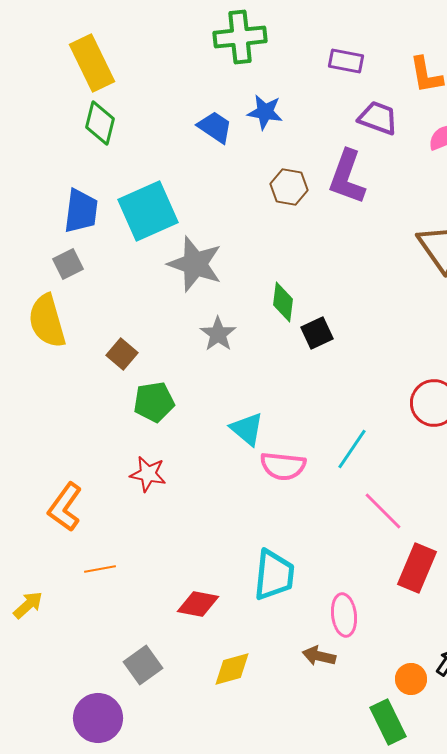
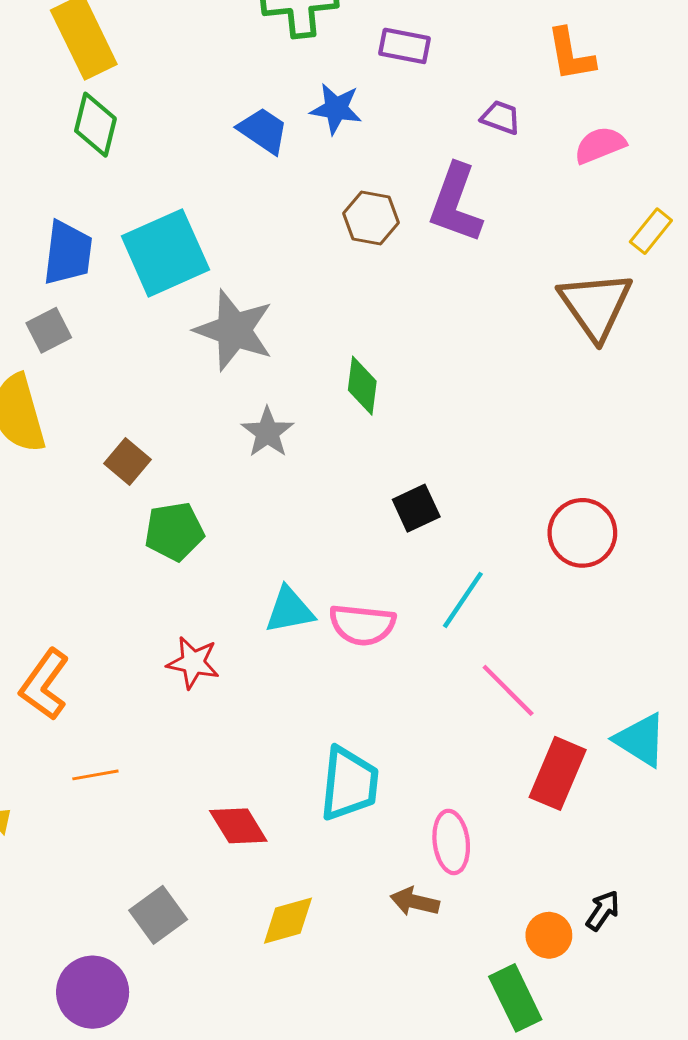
purple rectangle: (346, 61) -> (405, 46), moved
purple trapezoid: (378, 118) -> (501, 117), size x0.7
black square: (317, 333) -> (416, 508), moved
cyan triangle: (247, 429) -> (289, 610), moved, turned -51
red star: (148, 474) -> (193, 663), moved
red diamond: (198, 604) -> (238, 826), turned 48

